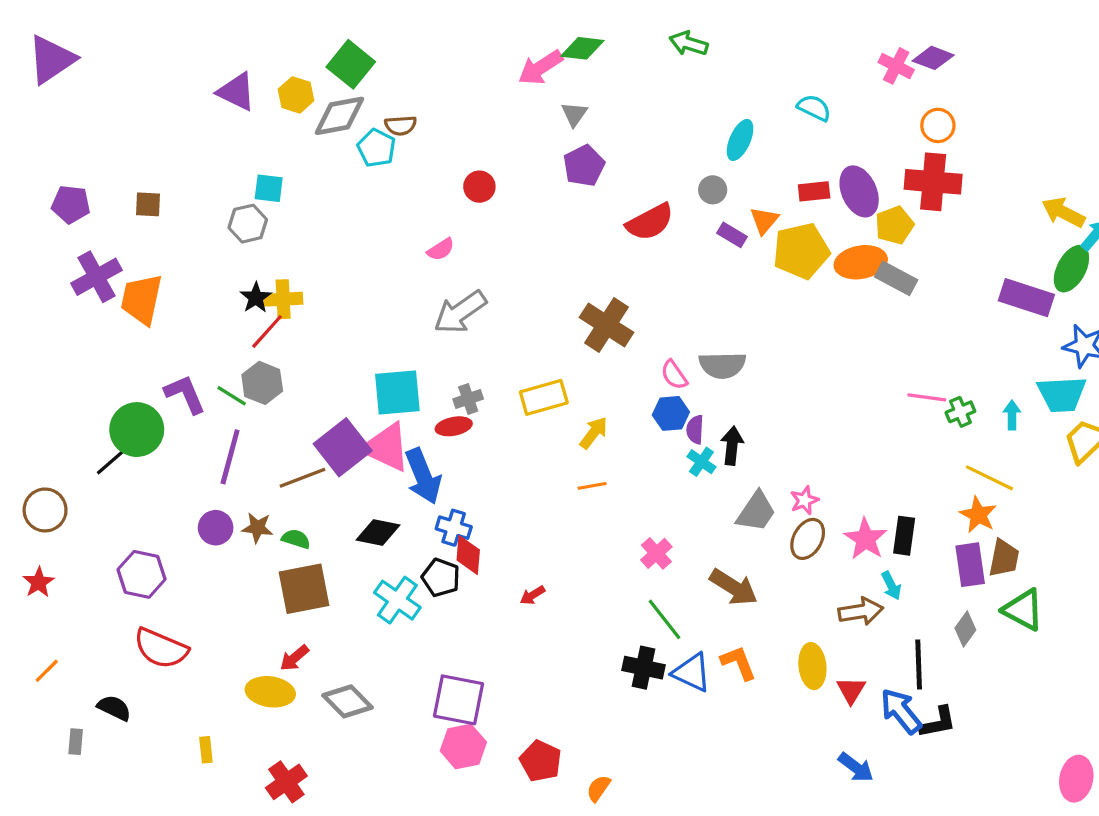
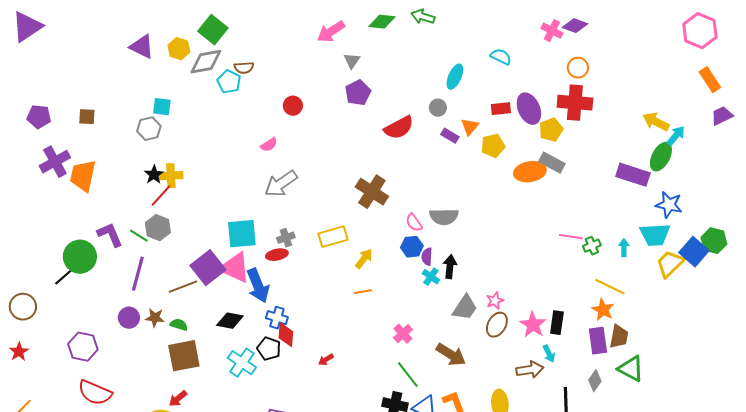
green diamond: (582, 48) -> (382, 22), moved
yellow pentagon: (801, 251) -> (493, 146), size x0.7
orange ellipse: (861, 262) -> (530, 172), moved

